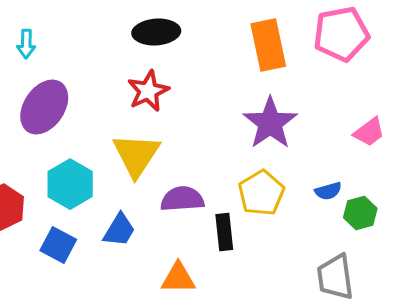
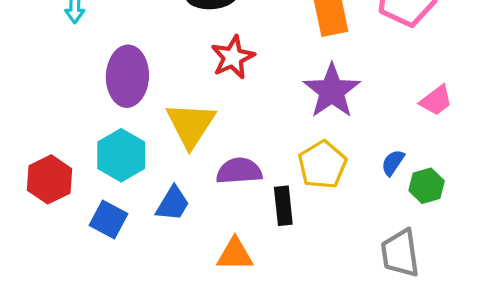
red star: (148, 91) -> (233, 57), moved
purple ellipse: (44, 107) -> (127, 76), moved, turned -32
blue semicircle: (328, 191) -> (393, 163), turned 140

